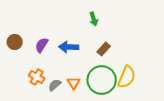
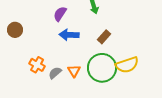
purple semicircle: (42, 45) -> (60, 14), moved
yellow semicircle: (127, 77) -> (127, 65), turned 50

